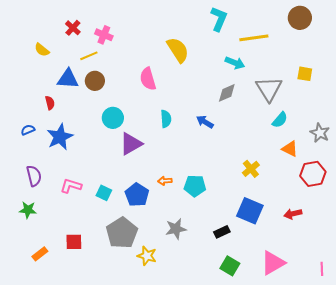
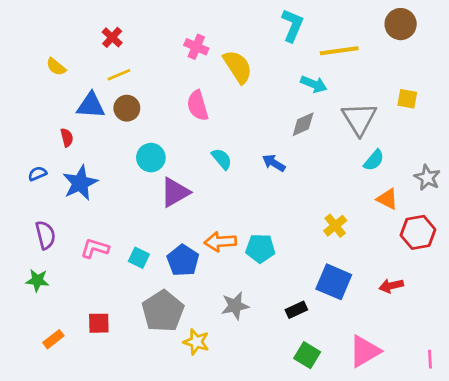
red cross: (73, 28) -> (112, 37), moved
pink cross: (104, 35) -> (196, 47), moved
cyan semicircle: (166, 119) -> (222, 159), turned -36
orange arrow: (165, 181) -> (220, 242), size x1.6

